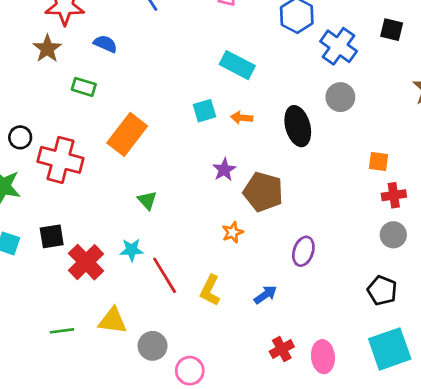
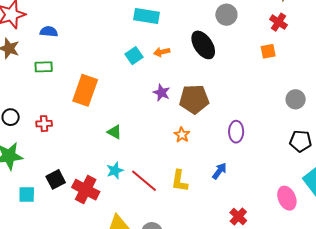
red cross: (60, 160) -> (44, 124), size x0.5
red cross: (394, 195) -> (278, 22), moved, turned -30
red cross: (282, 349) -> (238, 217), moved
pink ellipse: (323, 357) -> (287, 198), moved

